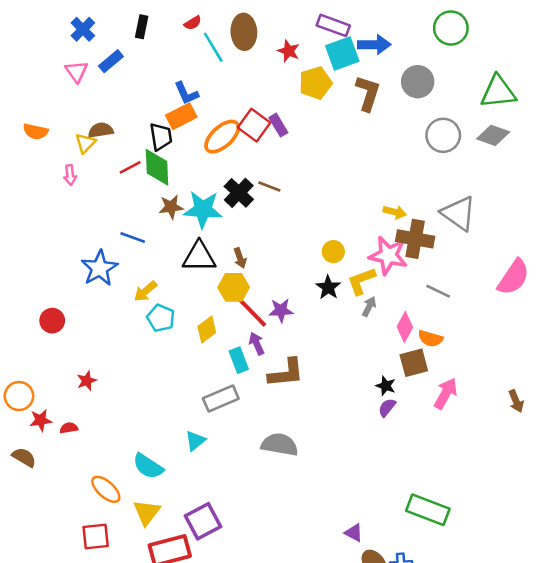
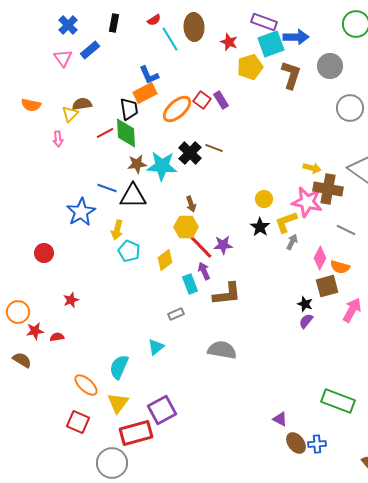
red square: (254, 125) -> (202, 100), size x0.7
black triangle: (199, 257) -> (133, 196), moved
yellow arrow: (145, 291) -> (117, 230), turned -36
gray rectangle: (221, 399) -> (176, 314), size x0.6
cyan semicircle: (148, 466) -> (119, 367), turned 80
red square: (96, 537) -> (78, 422), turned 30

